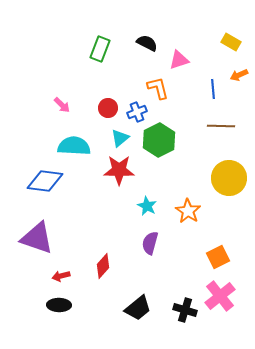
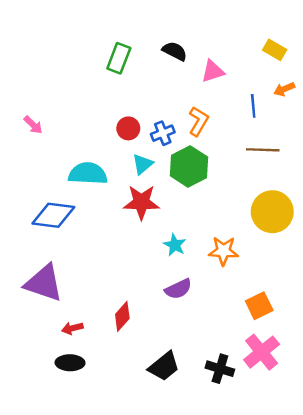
orange L-shape: (158, 88) -> (198, 121), moved, turned 45
pink arrow: (62, 105) -> (33, 125), moved
orange star: (188, 211) -> (223, 251), turned -30
purple semicircle: (150, 243) -> (178, 289), turned -130

